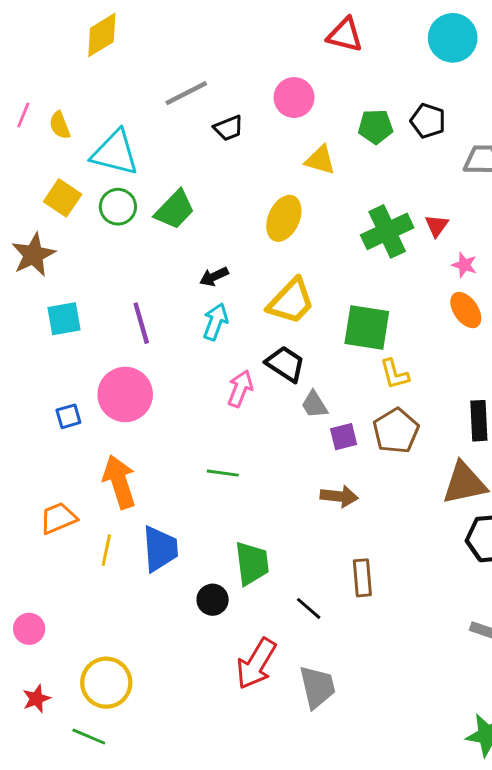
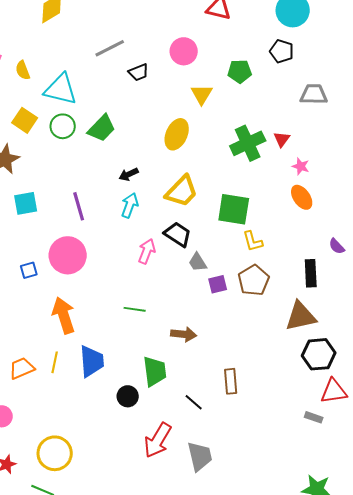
black pentagon: (428, 121) -> (282, 51), moved
yellow triangle: (320, 160) -> (202, 94), turned 45
brown arrow: (339, 496) -> (184, 334), moved
orange trapezoid: (58, 518) -> (22, 368), moved

